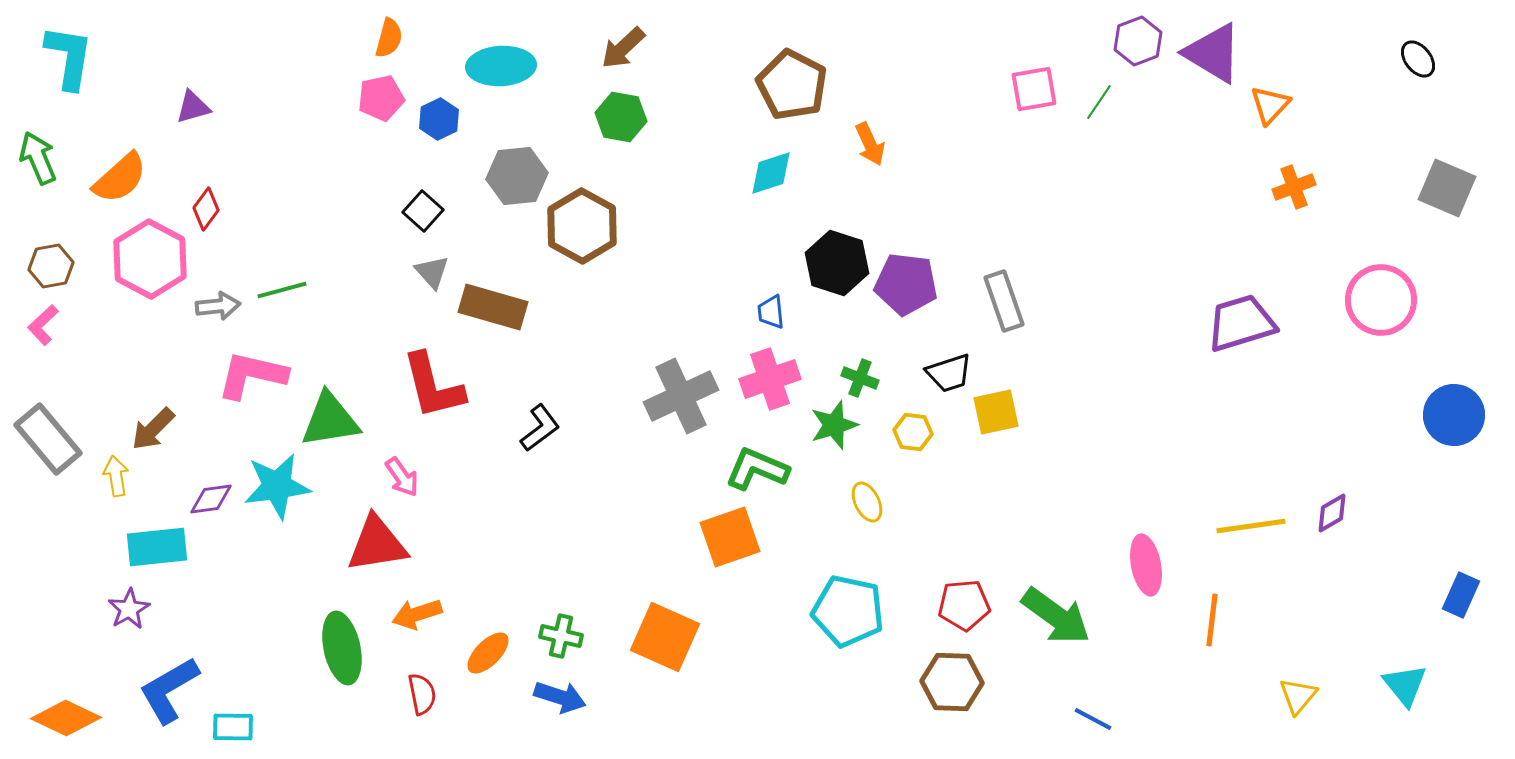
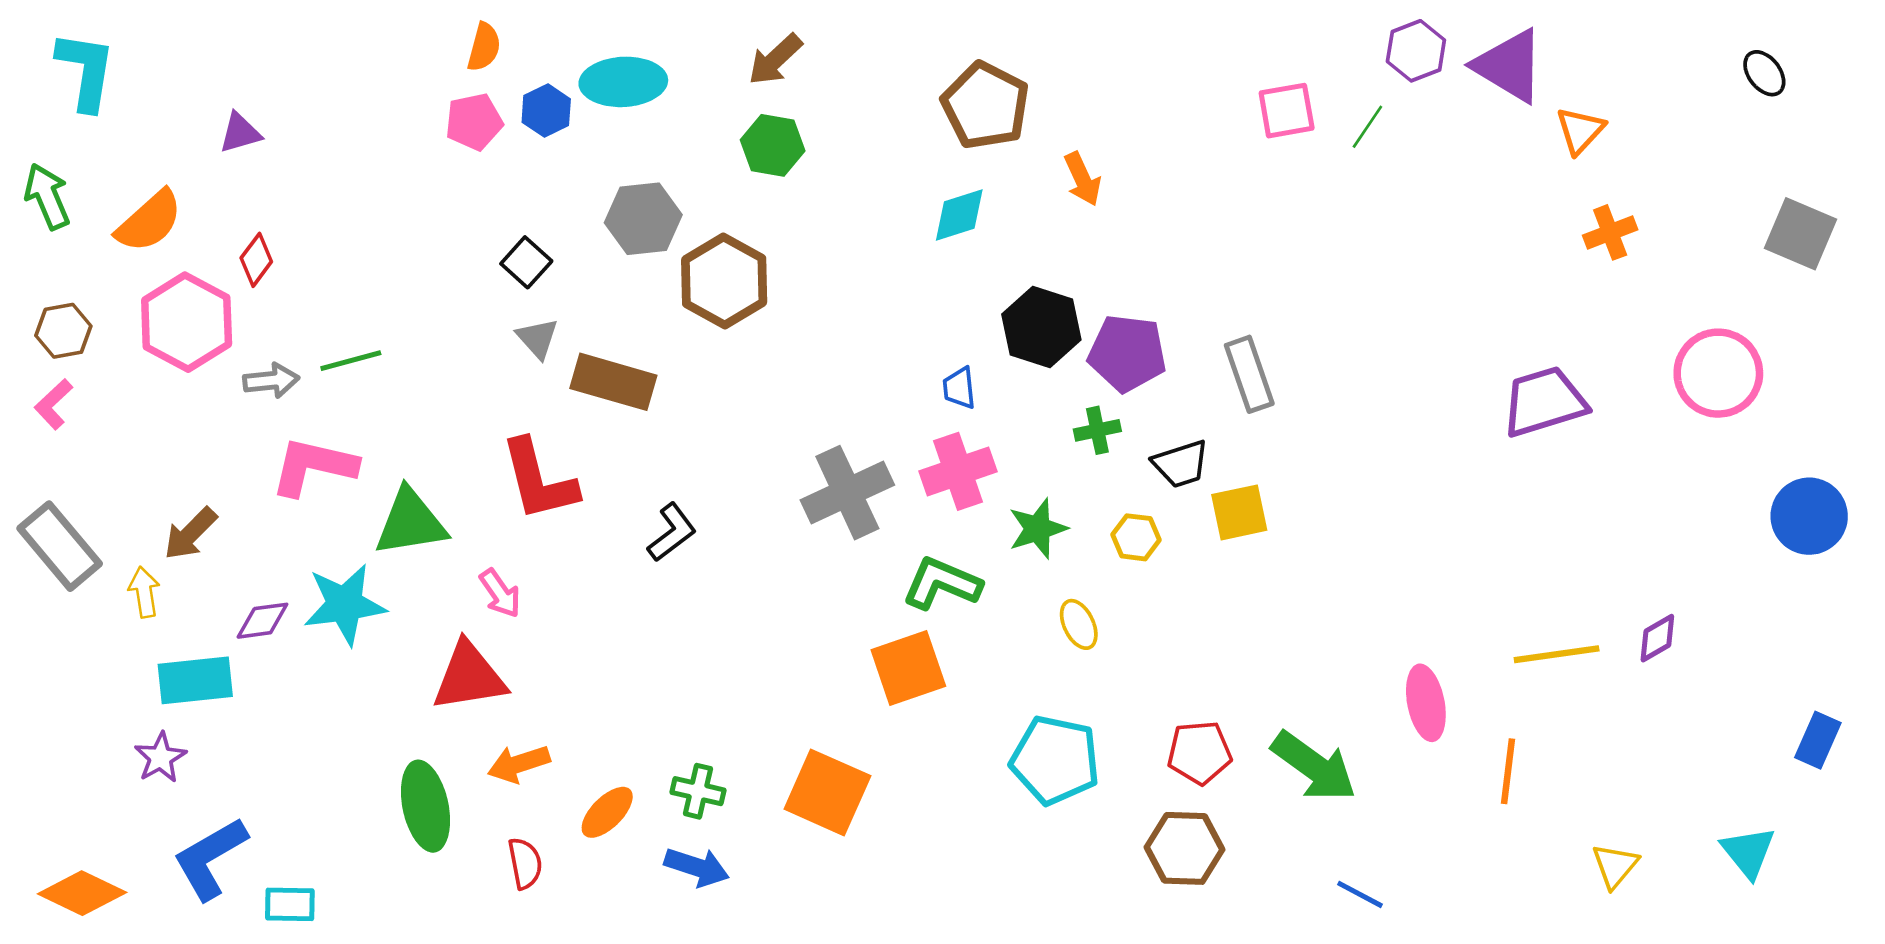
blue hexagon: (439, 119) -> (546, 111), moved
green cross: (860, 378) -> (1097, 430), moved, turned -33

